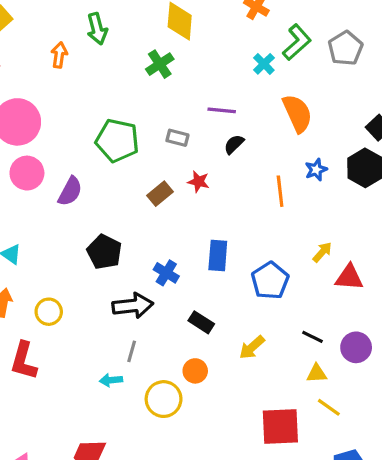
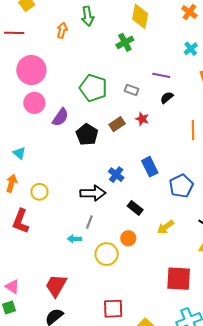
black pentagon: (104, 252) -> (87, 135), moved
blue rectangle: (218, 255) -> (150, 167), turned -36

